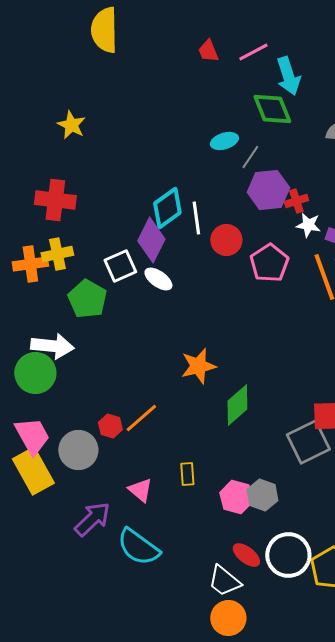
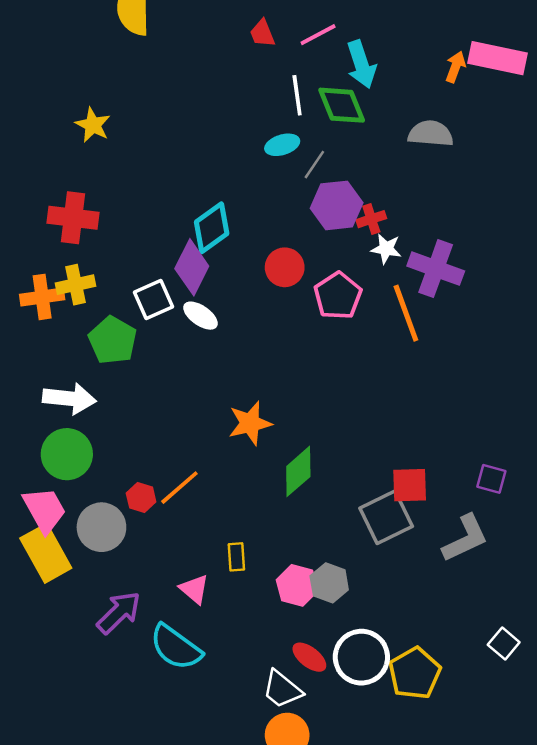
white line: (196, 218) -> (297, 95), moved
green circle: (35, 373) -> (67, 454), moved
pink triangle: (140, 490) -> (194, 589), moved

